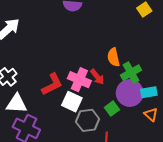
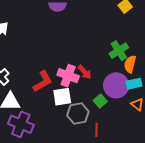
orange semicircle: (114, 57) -> (130, 64), moved, turned 30
green cross: (131, 73) -> (119, 51), moved
white square: (72, 102) -> (62, 97), turned -30

